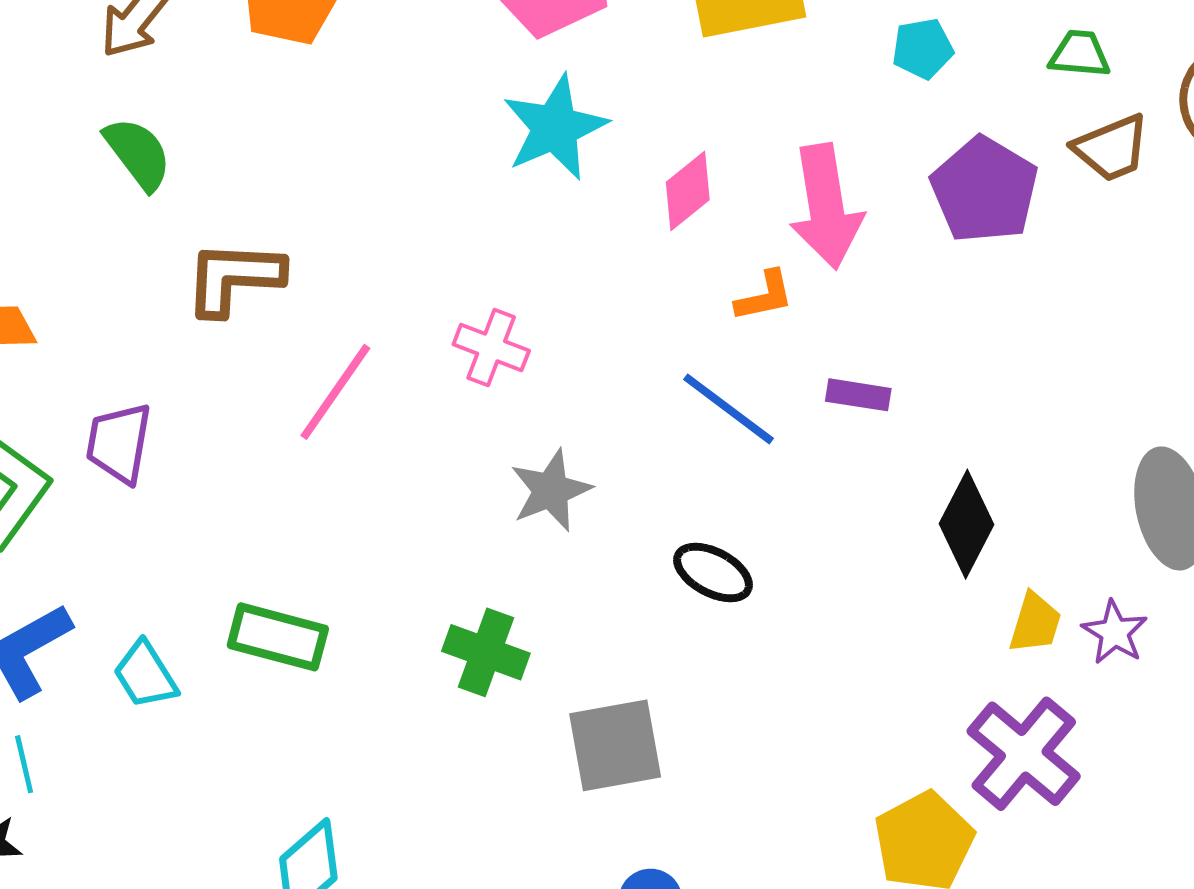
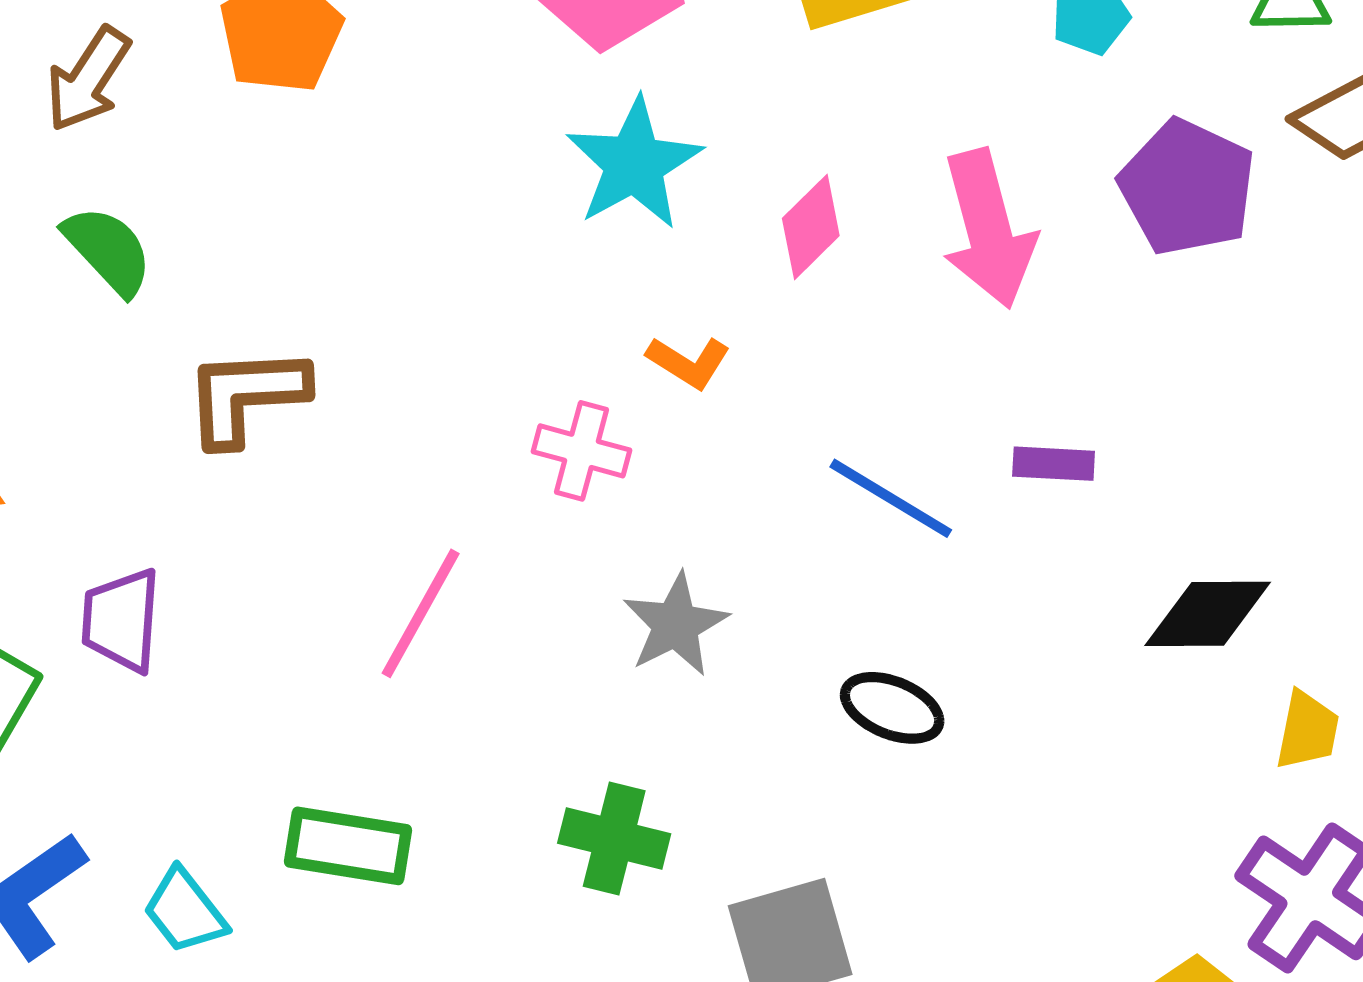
orange L-shape: (764, 296) -> (689, 362), moved, turned 50
pink line: (335, 392) -> (421, 613), moved
black diamond: (967, 524) -> (1208, 614), turned 68

